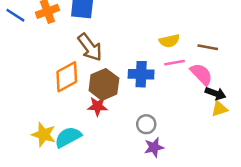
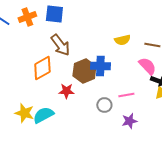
pink line: (174, 63) -> (126, 95), moved
brown hexagon: (104, 84) -> (84, 71), moved
purple star: (154, 147) -> (129, 121), moved

